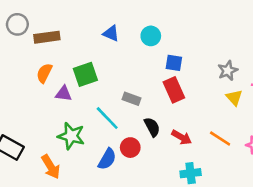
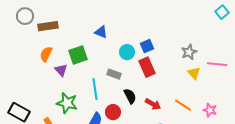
blue triangle: (111, 33) -> (101, 32), moved
cyan circle: (151, 36) -> (127, 52), moved
blue square: (174, 63) -> (147, 46), turned -32
purple triangle: (64, 94) -> (61, 70), turned 40
cyan line: (107, 118) -> (95, 89), turned 35

